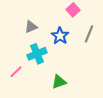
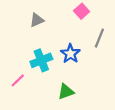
gray triangle: (31, 27) -> (37, 20), moved
blue star: (60, 36) -> (70, 54), moved

